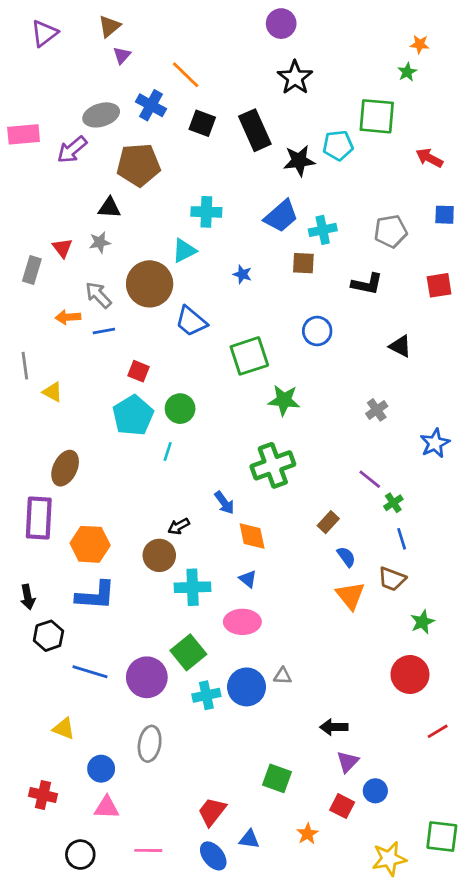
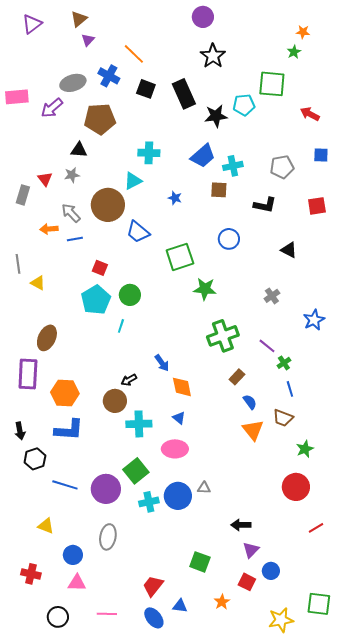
green cross: (273, 465) -> (223, 336), moved

